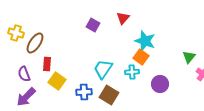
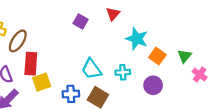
orange square: (141, 57) -> (157, 56), moved
red rectangle: (47, 64) -> (31, 64), size x1.5
cyan trapezoid: (103, 69) -> (91, 69), turned -70
yellow square: (57, 81) -> (42, 82), turned 36

